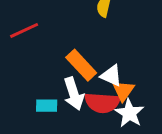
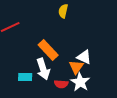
white triangle: (111, 76) -> (84, 57), moved
red semicircle: (102, 103) -> (61, 84), moved, size x0.6

